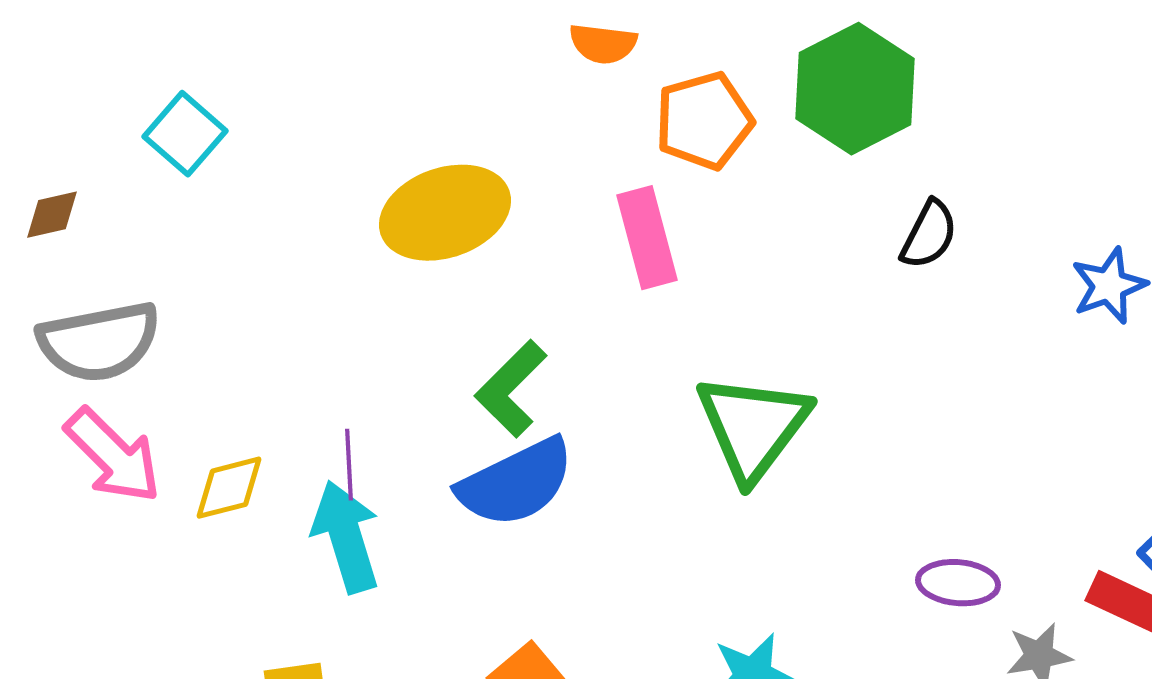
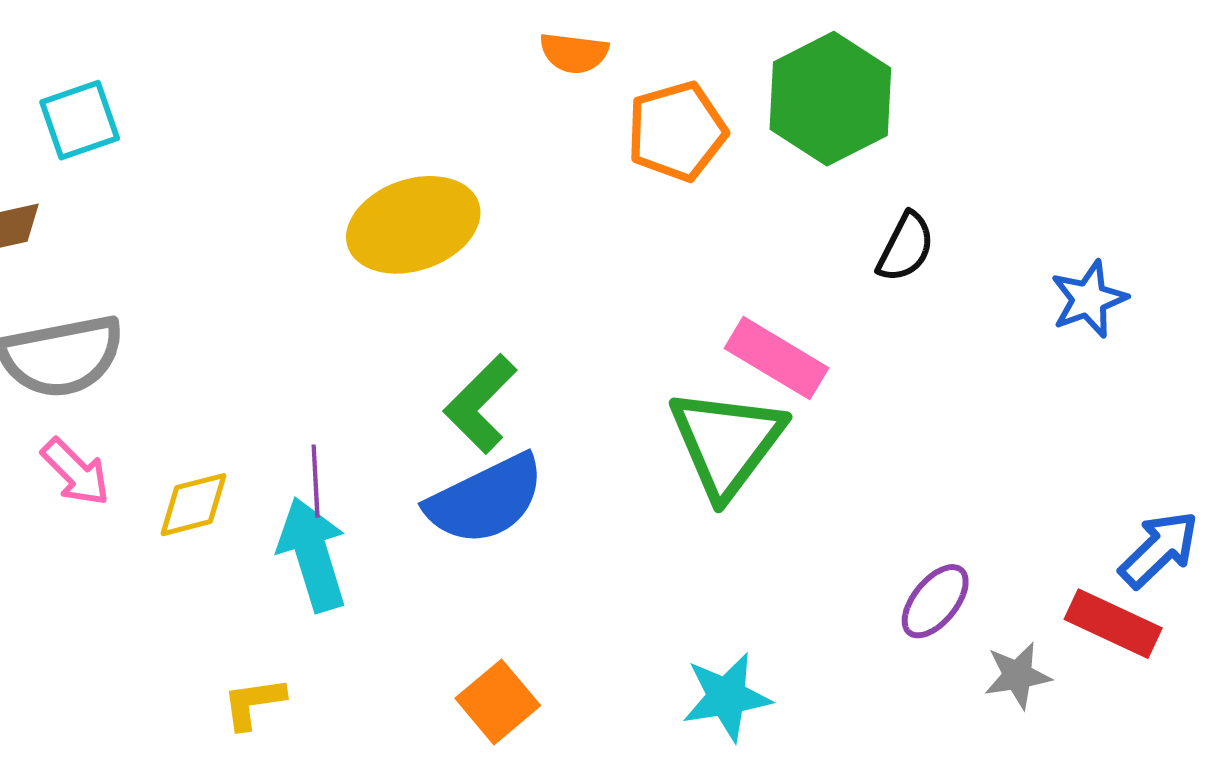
cyan square: (185, 134) -> (80, 120), moved, turned 30
pink rectangle: (647, 238) -> (776, 358), moved, turned -44
pink arrow: (113, 456) -> (76, 472), size x0.7
purple ellipse: (958, 583) -> (935, 601), turned -56

